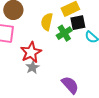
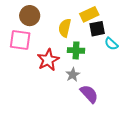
green cross: (64, 33) -> (76, 50), moved, turned 35
gray star: (32, 67) -> (73, 75), moved

